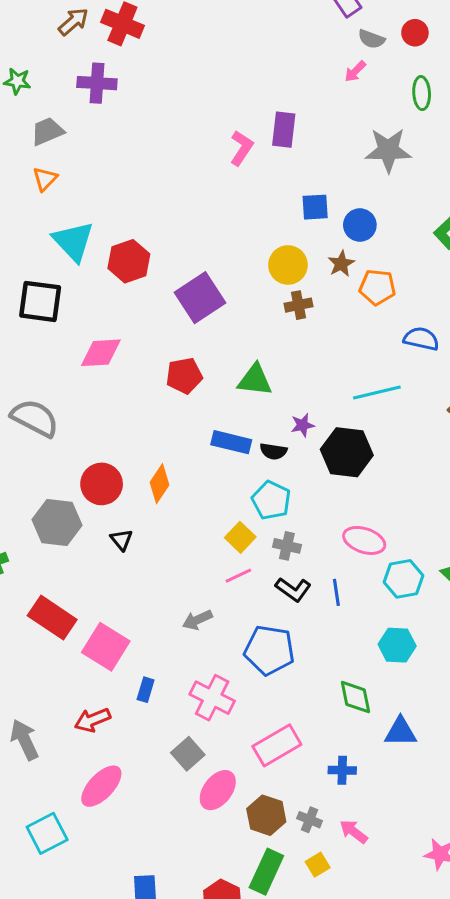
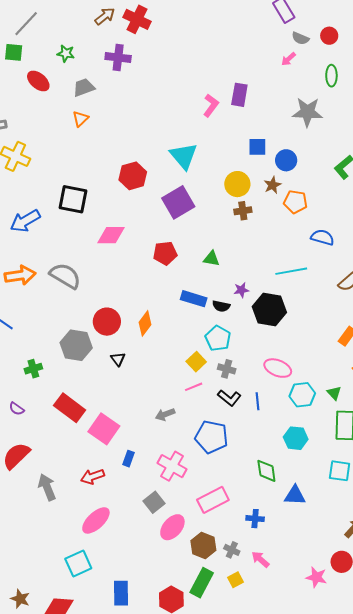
cyan triangle: (73, 241) -> (184, 156), moved
green triangle: (255, 380) -> (211, 259), size x0.7
cyan square: (47, 833) -> (78, 564), moved

